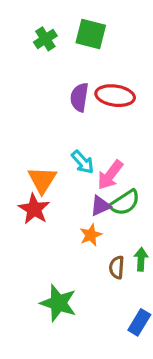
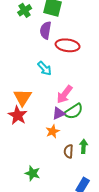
purple semicircle: (79, 97) -> (46, 30), moved
cyan arrow: (83, 162) -> (45, 68), moved
green star: (58, 303) -> (33, 173), size x0.7

